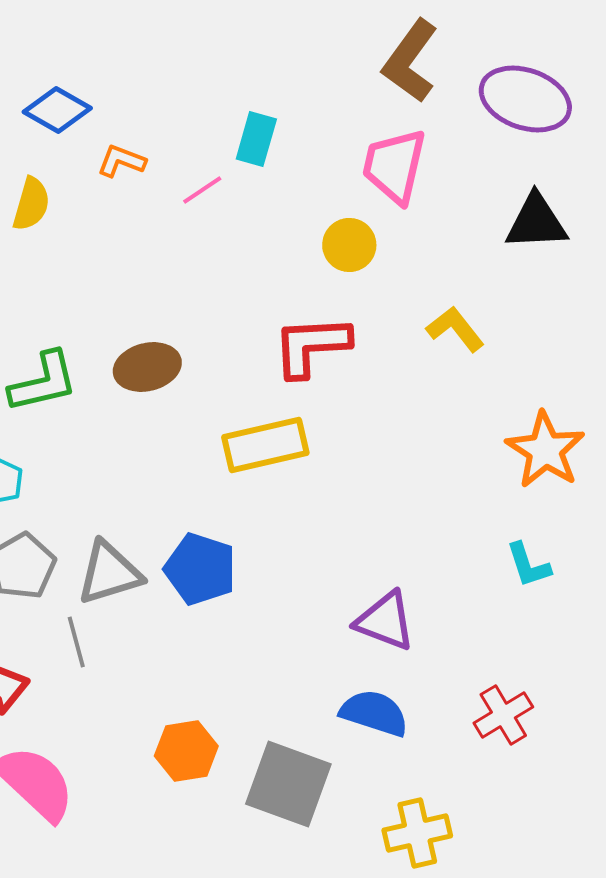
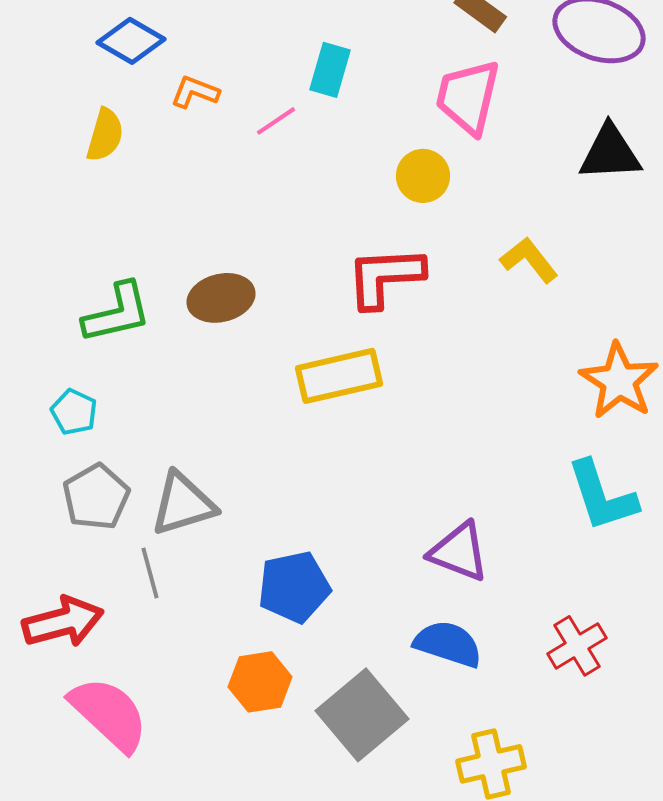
cyan L-shape: (528, 565) -> (602, 496), size x1.6
blue pentagon: (200, 569) -> (294, 587), moved, turned -30
gray square: (288, 784) -> (362, 715), turned 30

